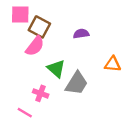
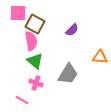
purple semicircle: (81, 34) -> (72, 30), turned 144
pink semicircle: (35, 46) -> (31, 41), turned -48
green triangle: (56, 69) -> (35, 61), moved

